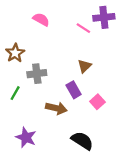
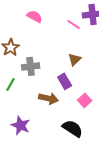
pink square: (97, 102) -> (85, 100), moved

